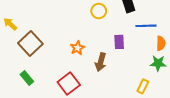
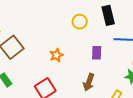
brown arrow: (101, 62) -> (89, 82), moved

